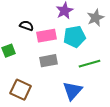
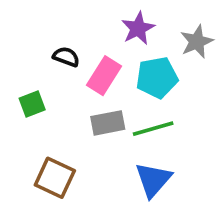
pink rectangle: (47, 36) -> (104, 76), turned -48
green line: (90, 64) -> (153, 129), moved

